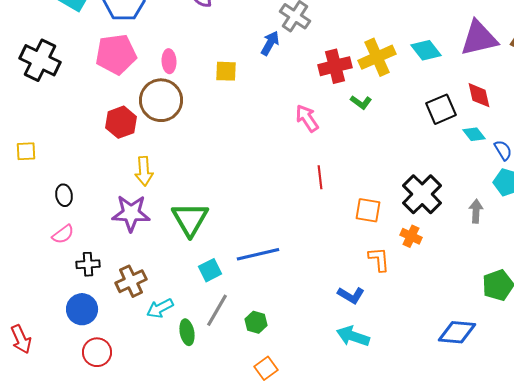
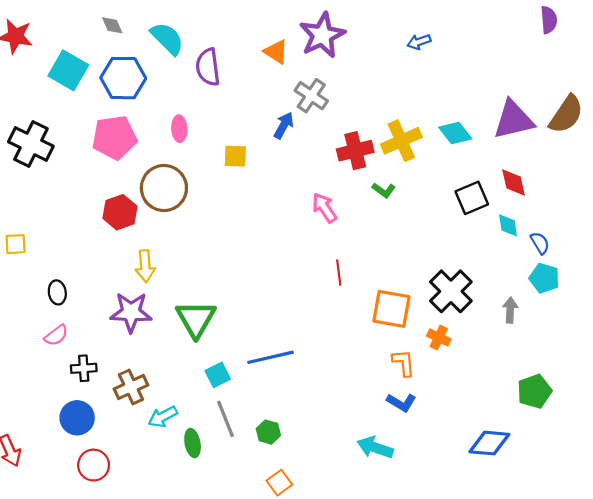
pink ellipse: (169, 61) -> (179, 129), moved
cyan diamond: (474, 134) -> (508, 225), turned 30
orange square: (368, 210) -> (392, 309), size x1.4
blue L-shape: (351, 295) -> (401, 402), moved
gray line: (217, 310) -> (226, 419), turned -52

